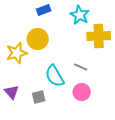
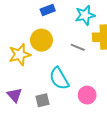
cyan star: (80, 15) -> (85, 15), turned 30
gray line: (81, 67) -> (78, 47), moved

